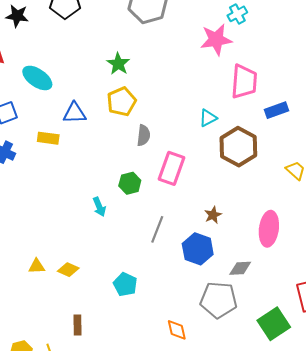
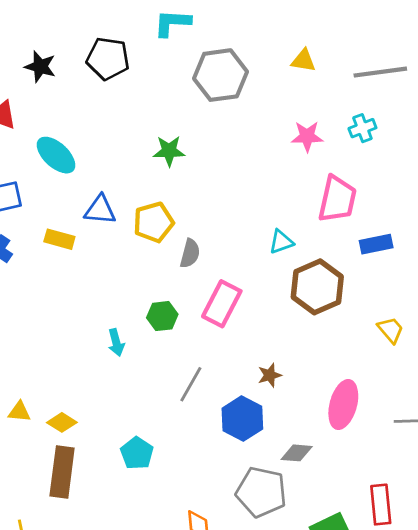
cyan cross: (237, 14) -> (362, 128), moved
pink star: (216, 39) -> (307, 136), size x0.7
green star: (118, 64) -> (169, 151), turned 30
yellow pentagon: (122, 102) -> (154, 222), moved
brown rectangle: (78, 325) -> (62, 472), moved, size x1.8

